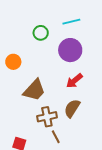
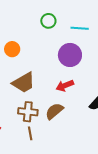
green circle: (41, 33) -> (48, 21), moved

